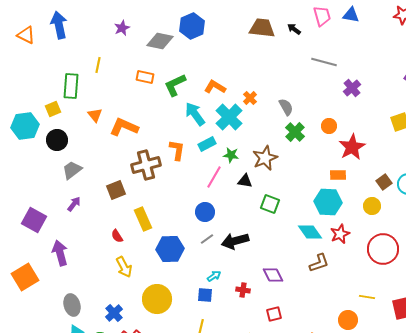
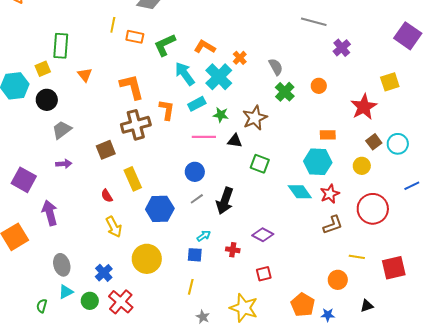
yellow line: (98, 65) -> (113, 25), moved
orange L-shape: (124, 127) -> (132, 87), moved, turned 52
red star: (352, 147) -> (364, 107), moved
pink line: (214, 177) -> (204, 137), turned 60
purple arrow: (74, 204) -> (64, 164), turned 49
black arrow: (235, 241) -> (225, 201), turned -56
brown L-shape: (319, 263) -> (333, 225), moved
purple diamond: (273, 275) -> (263, 235), turned -35

